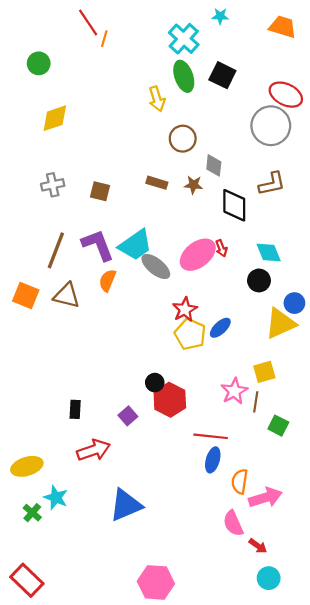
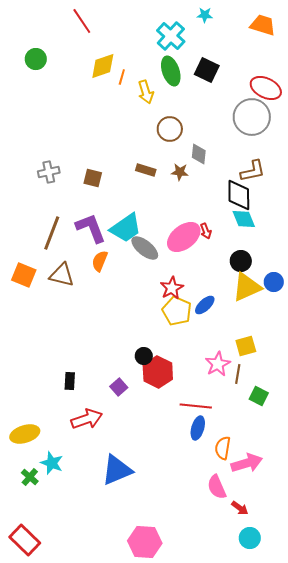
orange line: (104, 39) -> (122, 77), moved
yellow diamond: (55, 118) -> (103, 66), moved
black diamond: (234, 205) -> (239, 195), moved
cyan diamond: (269, 253) -> (244, 219), moved
yellow triangle: (280, 323) -> (247, 287), moved

